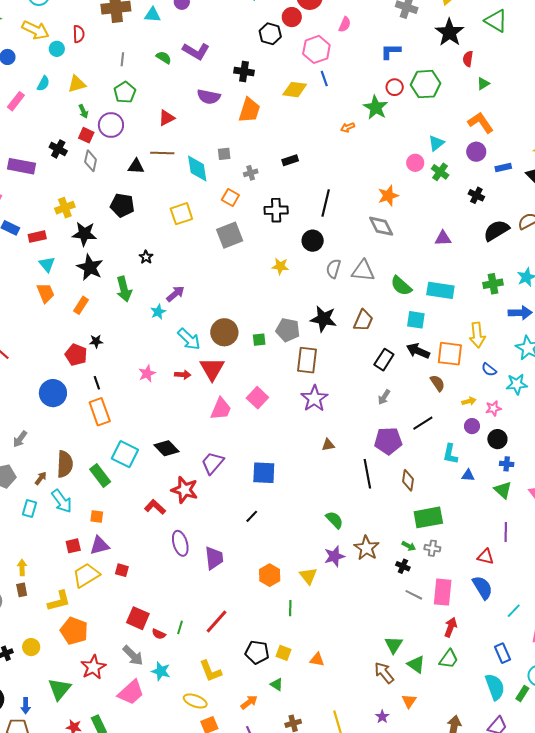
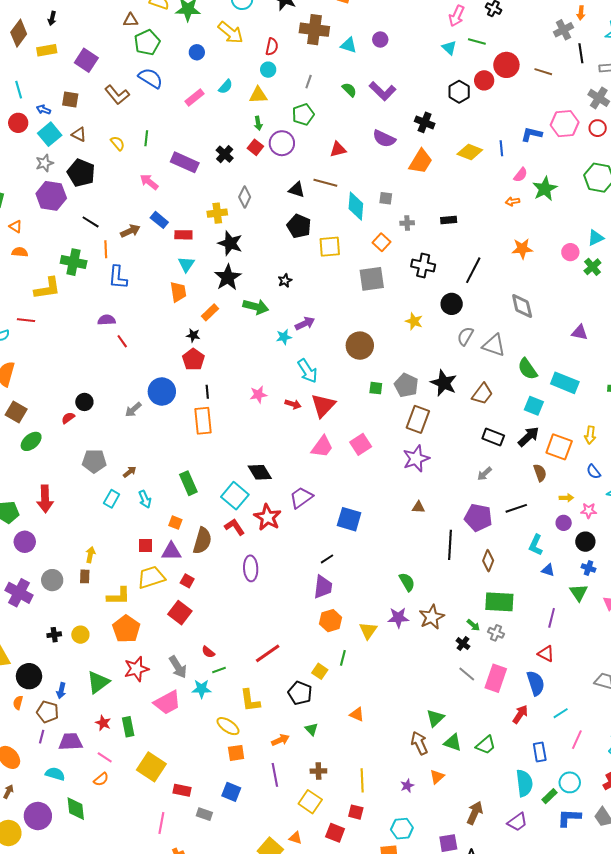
pink semicircle: (345, 24) -> (521, 175), moved
cyan circle: (57, 49) -> (268, 70), moved
pink hexagon: (316, 49) -> (565, 124), moved
blue L-shape: (391, 51) -> (532, 134), moved
red circle: (395, 87) -> (598, 128), moved
gray diamond: (91, 161) -> (245, 197), moved
orange star: (388, 196) -> (522, 249), moved
black pentagon: (122, 205) -> (299, 226), moved
green arrow: (124, 289) -> (256, 307), turned -75
brown circle: (224, 332) -> (360, 346), moved
yellow arrow: (477, 335) -> (590, 435), size x0.7
black star: (96, 341) -> (193, 335), moved
black arrow: (418, 351) -> (529, 437), turned 100
black rectangle: (384, 360) -> (493, 437), turned 65
gray arrow: (20, 439) -> (133, 410), moved
cyan square: (125, 454) -> (235, 496), moved
brown semicircle: (65, 464) -> (202, 541), moved
cyan arrow: (62, 501) -> (145, 499), size x0.7
purple line: (506, 532) -> (552, 618), moved
purple trapezoid: (214, 558) -> (323, 587), moved
red square: (138, 618) -> (180, 613), moved
green line: (180, 627) -> (219, 670), moved, turned 40
red arrow: (451, 627) -> (520, 714), moved
yellow square: (284, 653) -> (320, 671), moved
green triangle: (416, 664) -> (453, 743), turned -30
cyan star: (161, 671) -> (201, 689), turned -30

